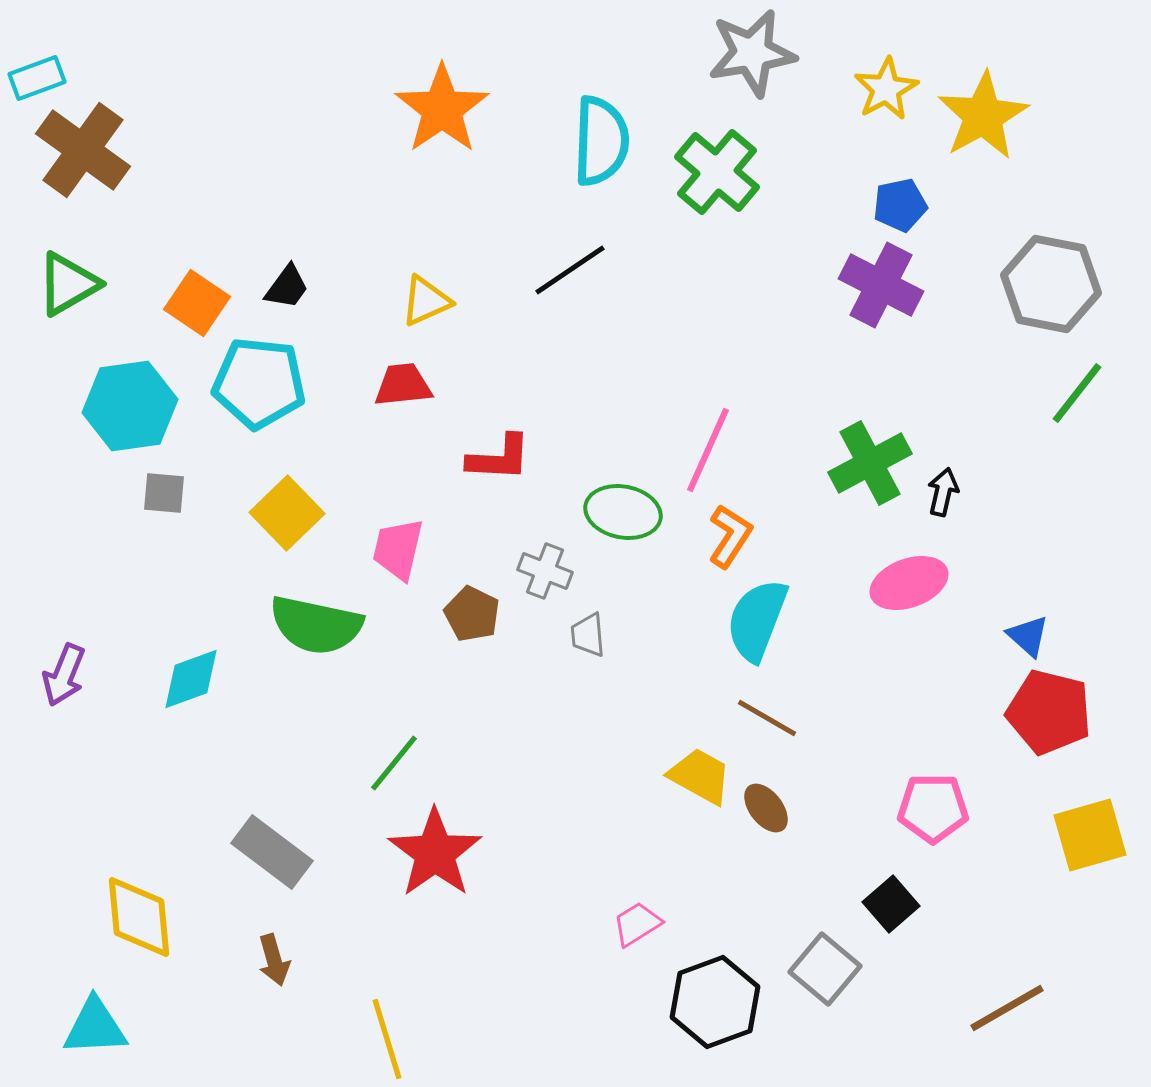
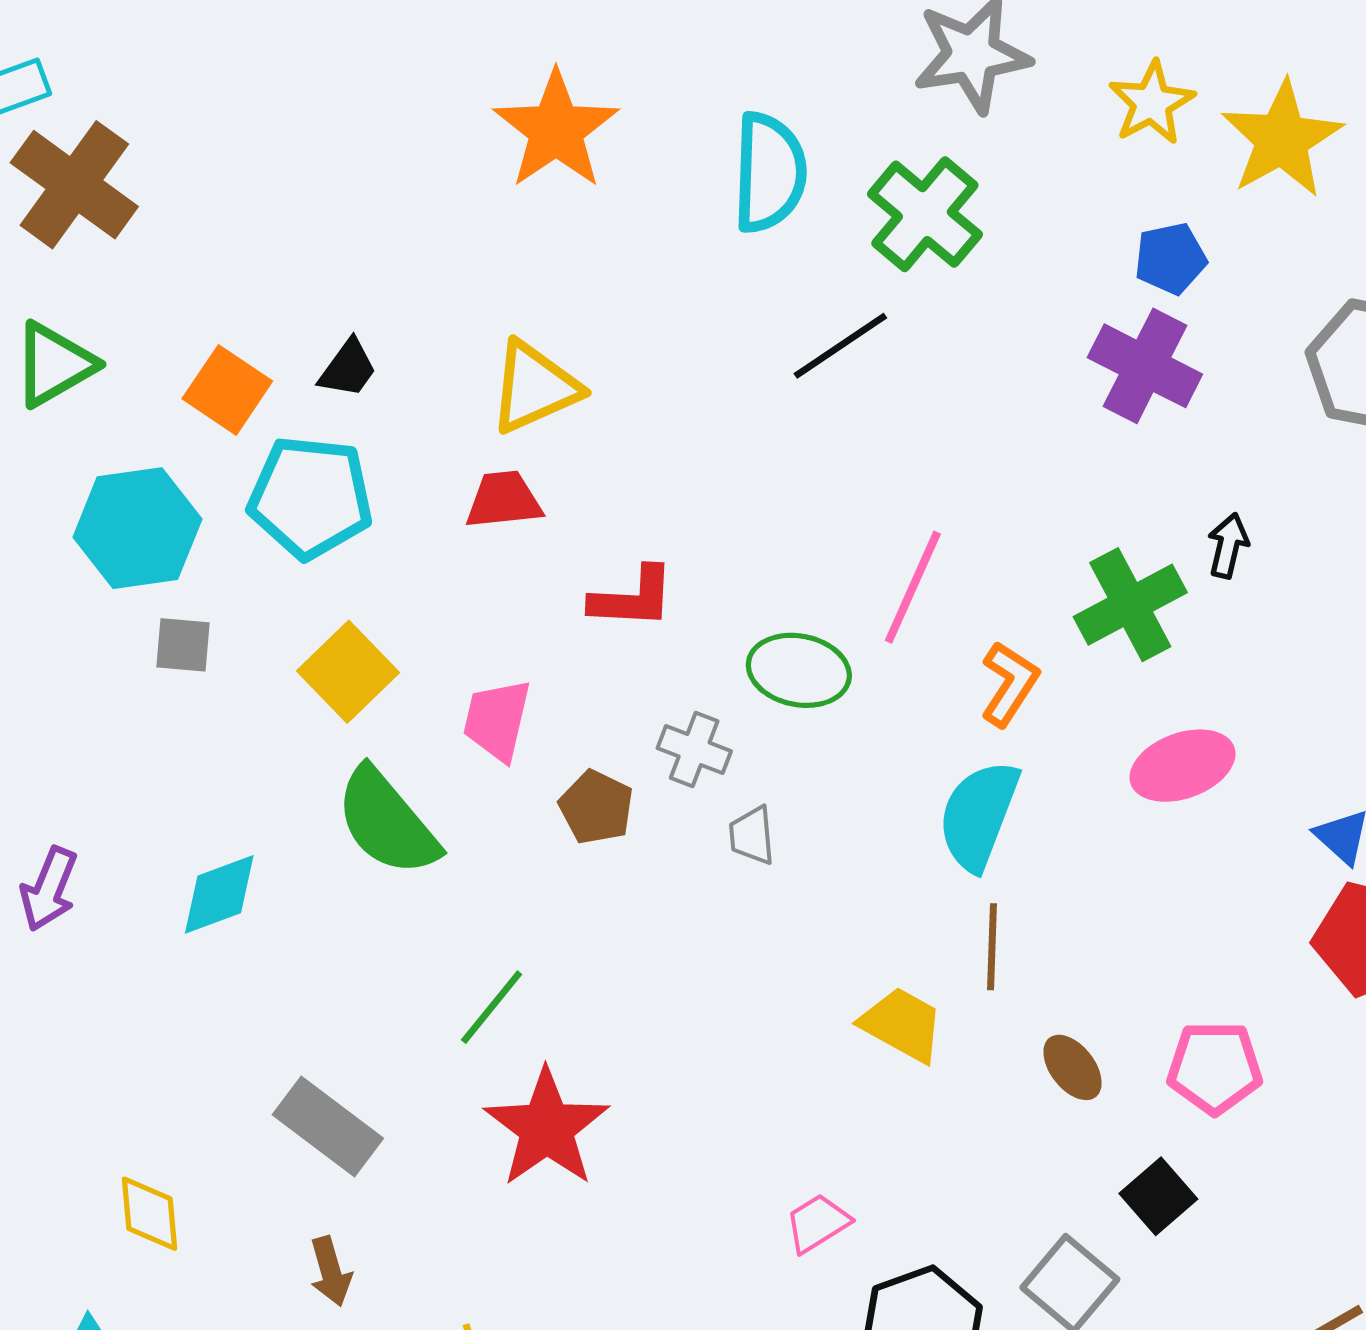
black line: (570, 270) -> (840, 346), moved
yellow triangle: (426, 301) -> (535, 387), size x1.4
black arrow: (943, 492) -> (1228, 546), moved
orange L-shape: (730, 536) -> (1009, 684), moved
green semicircle: (316, 625) -> (387, 822), turned 38
brown line: (767, 718) -> (992, 947), turned 62
brown ellipse: (766, 808) -> (1073, 1067), moved
yellow diamond: (139, 917) -> (149, 1214), size x0.7

